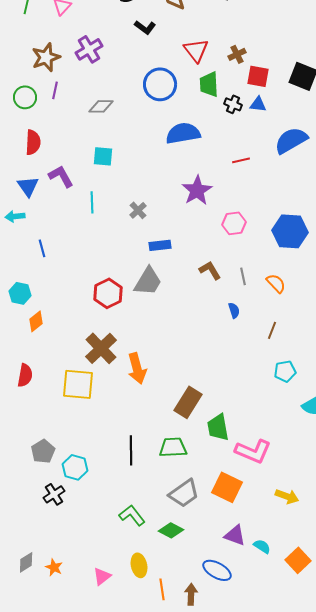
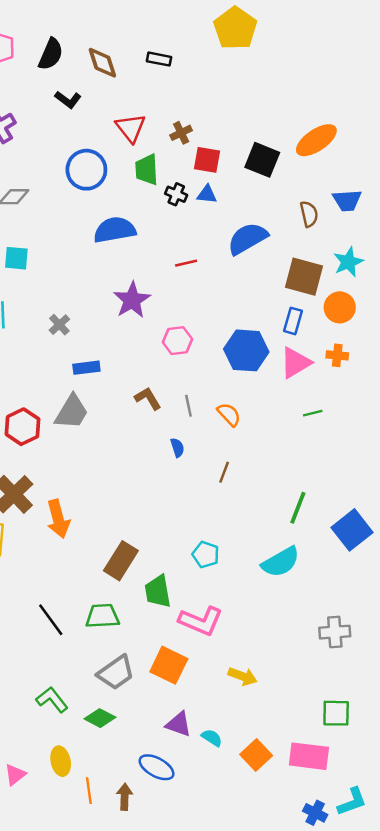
cyan pentagon: (285, 371) -> (206, 555), moved, turned 30
black line: (131, 450) -> (51, 620), turned -36

